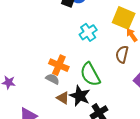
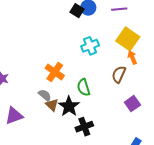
green semicircle: (90, 74) -> (84, 87), size x0.7
gray semicircle: (53, 79) -> (45, 95), moved

